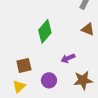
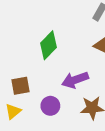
purple arrow: (68, 58) -> (75, 80), size x1.5

